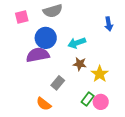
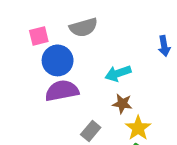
blue circle: (46, 38) -> (58, 60), moved
yellow star: (100, 74) -> (138, 128), moved

